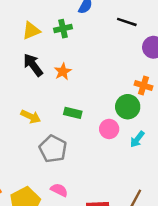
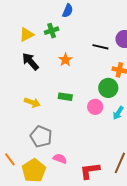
black line: (127, 22) -> (100, 47), moved
orange star: (63, 72) -> (65, 60), moved
gray pentagon: (53, 149) -> (41, 137), moved

